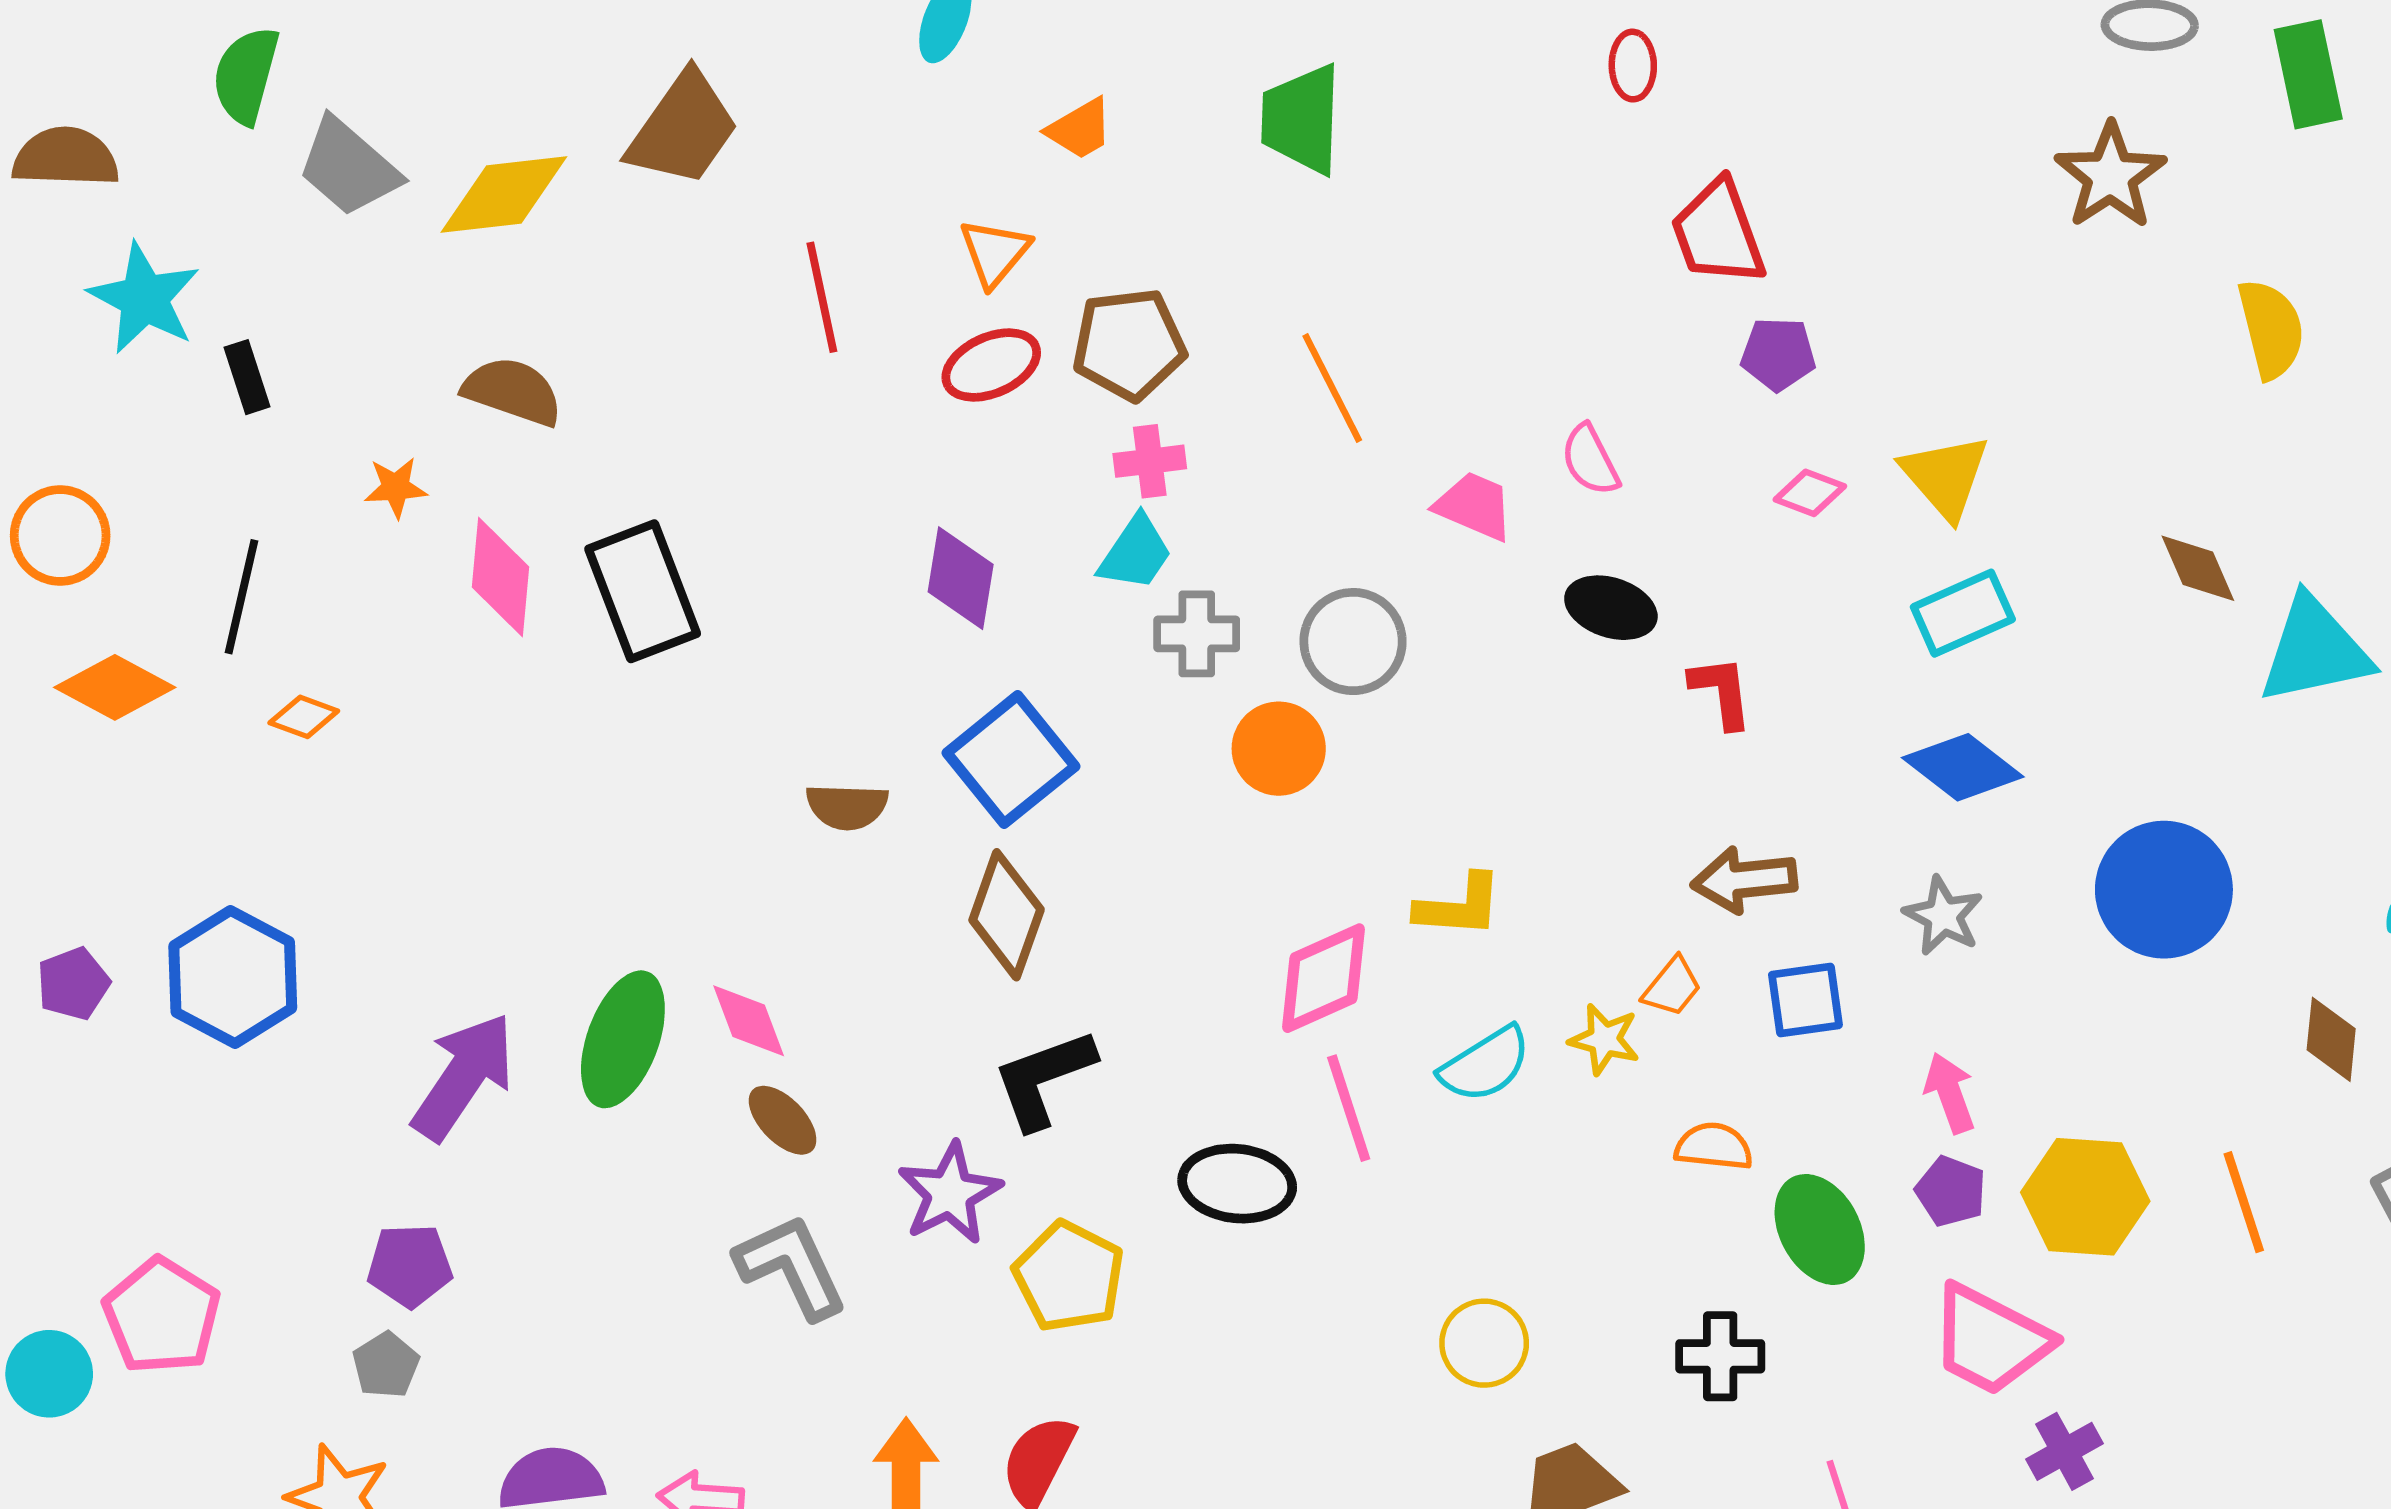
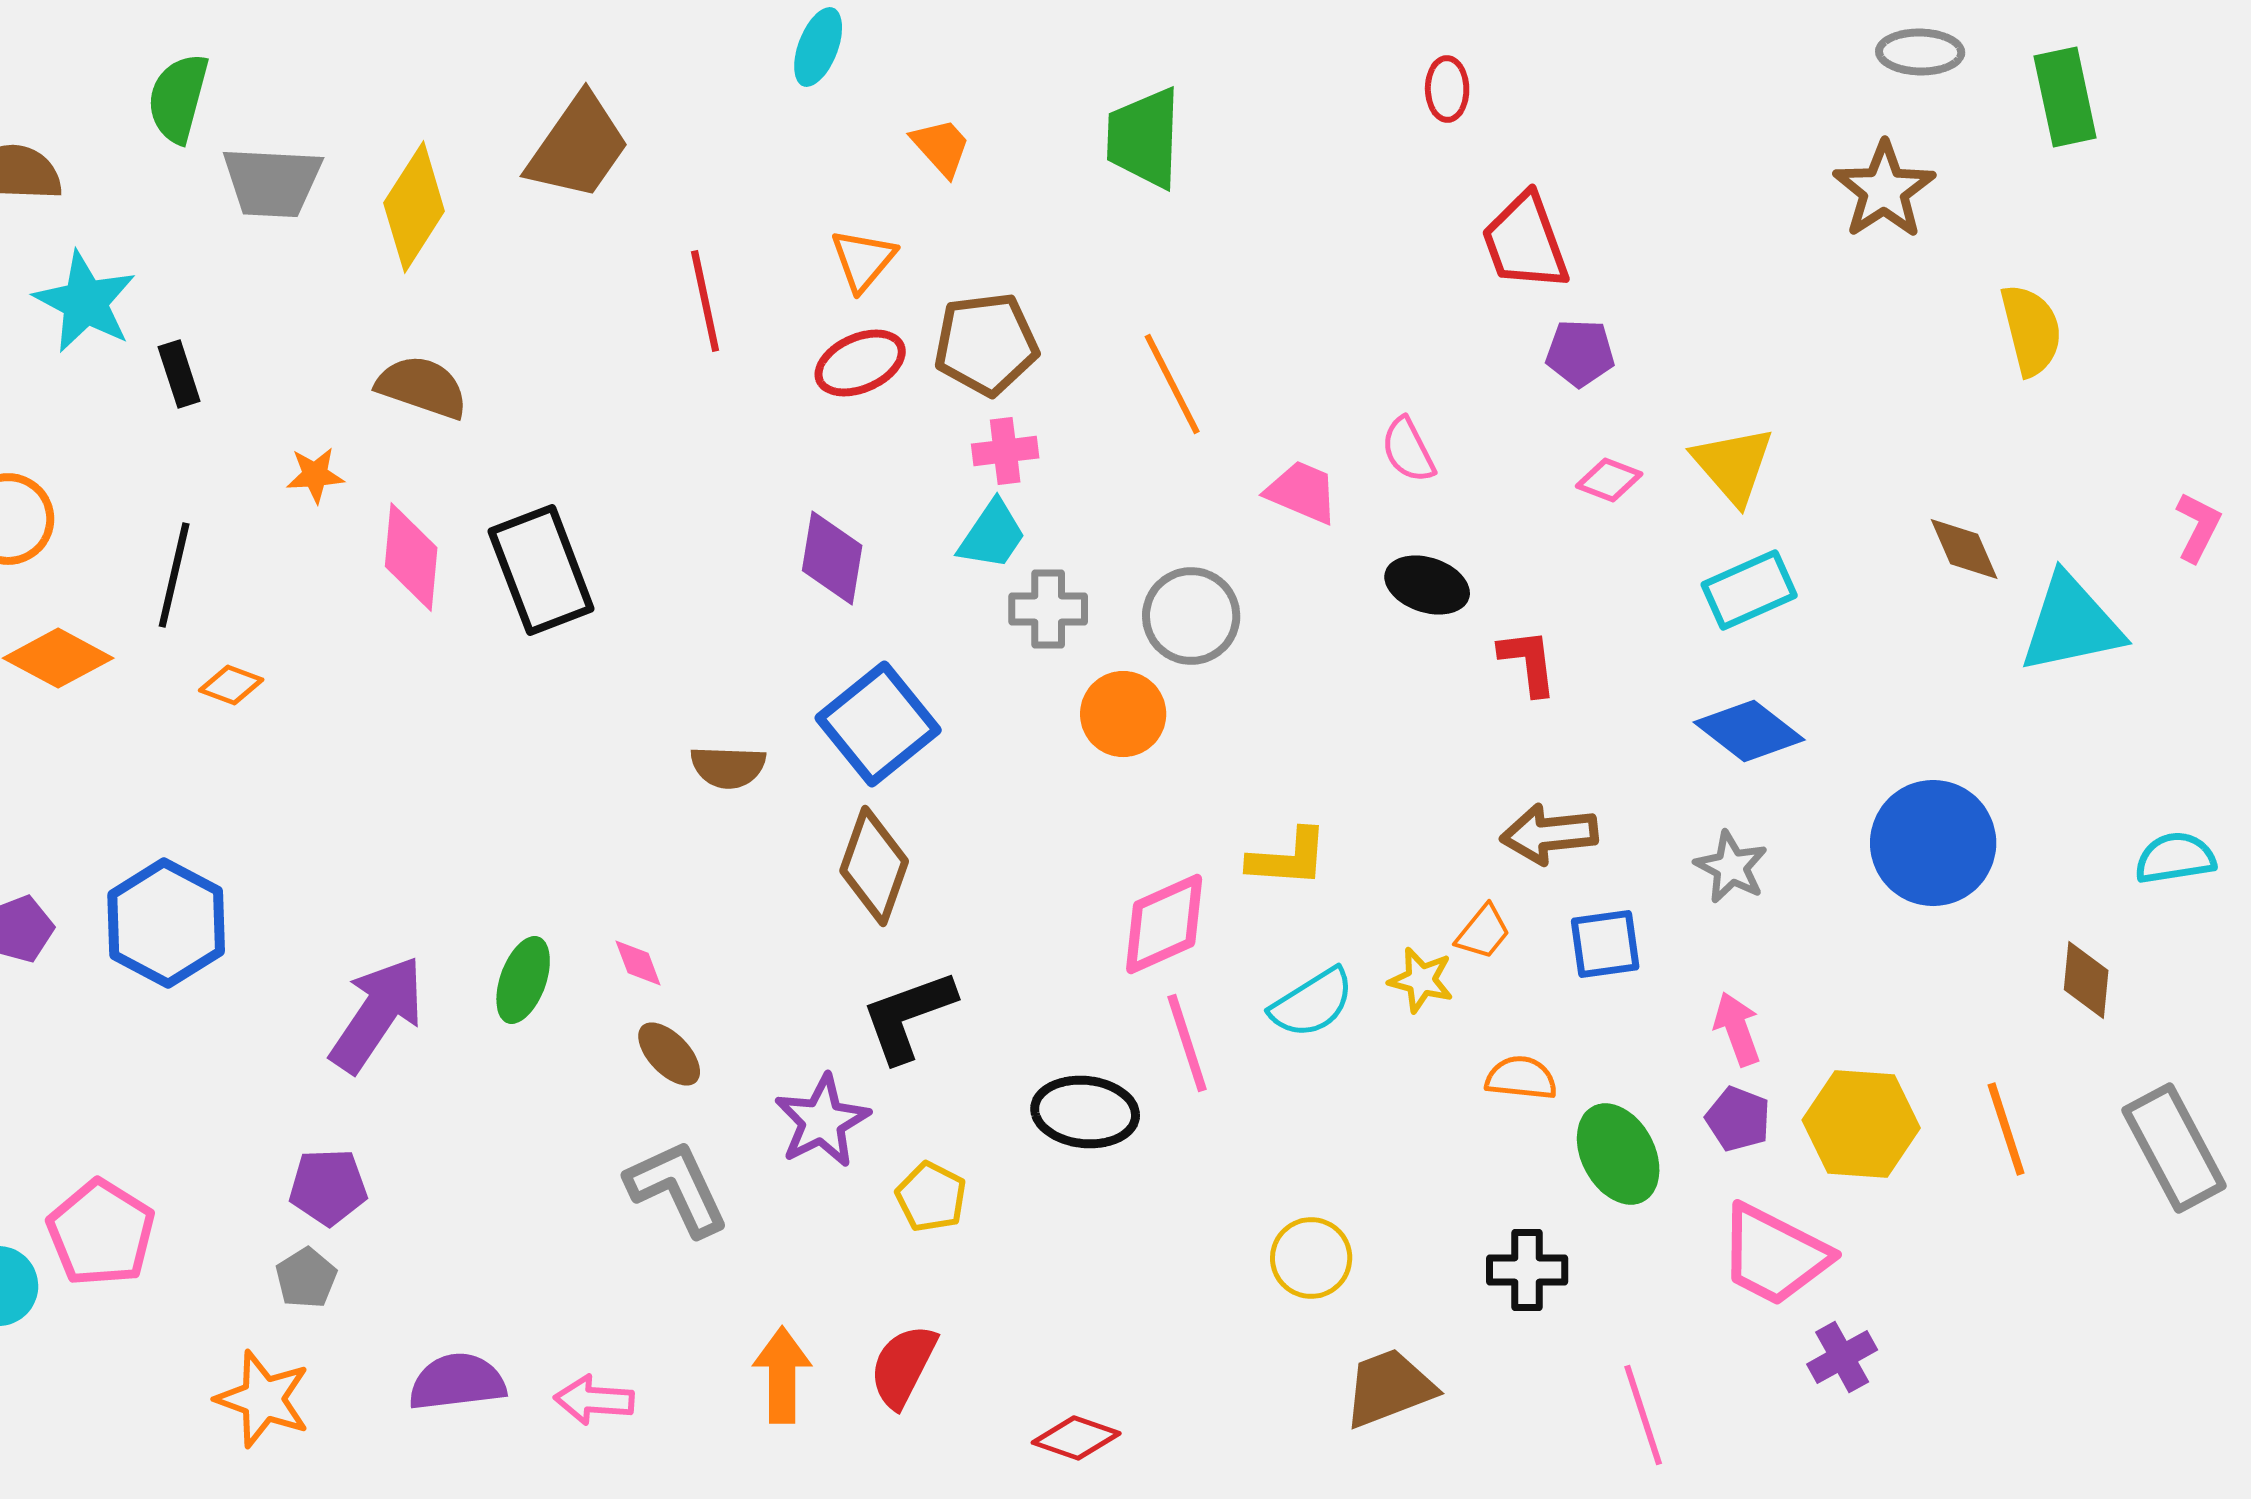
orange trapezoid: (1080, 129) -> (941, 147), turned -102
gray trapezoid: (349, 167) -> (272, 182), turned -38
yellow diamond: (504, 195) -> (414, 207), turned -51
pink diamond: (749, 1021) -> (638, 963), size x0.7
green ellipse: (623, 1039) -> (523, 980), size x0.7
yellow pentagon: (1069, 1276) -> (931, 1197), size x0.7

